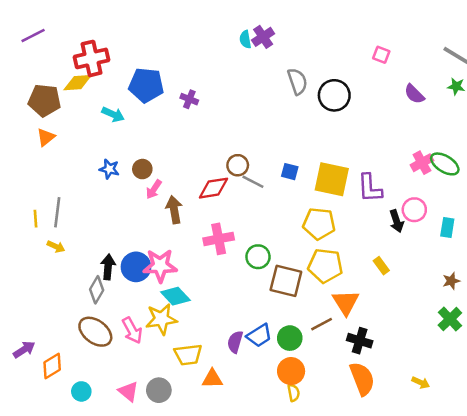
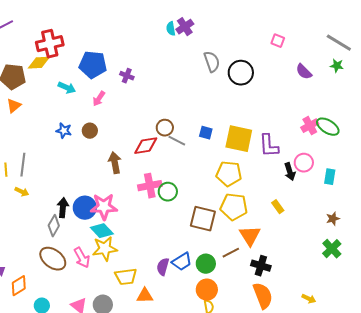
pink arrow: (154, 189) -> (99, 99), moved
green circle: (258, 257) -> (168, 192), moved
cyan diamond: (175, 296) -> (102, 231), moved

